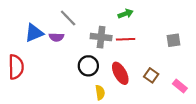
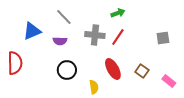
purple semicircle: (56, 37) -> (60, 41), moved
red line: (126, 39) -> (118, 37), turned -54
black circle: (88, 66) -> (67, 70), moved

